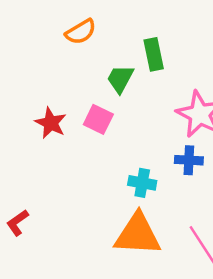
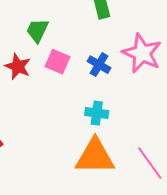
green trapezoid: (120, 79) -> (37, 30), moved
blue cross: (189, 160) -> (99, 65), moved, turned 30

